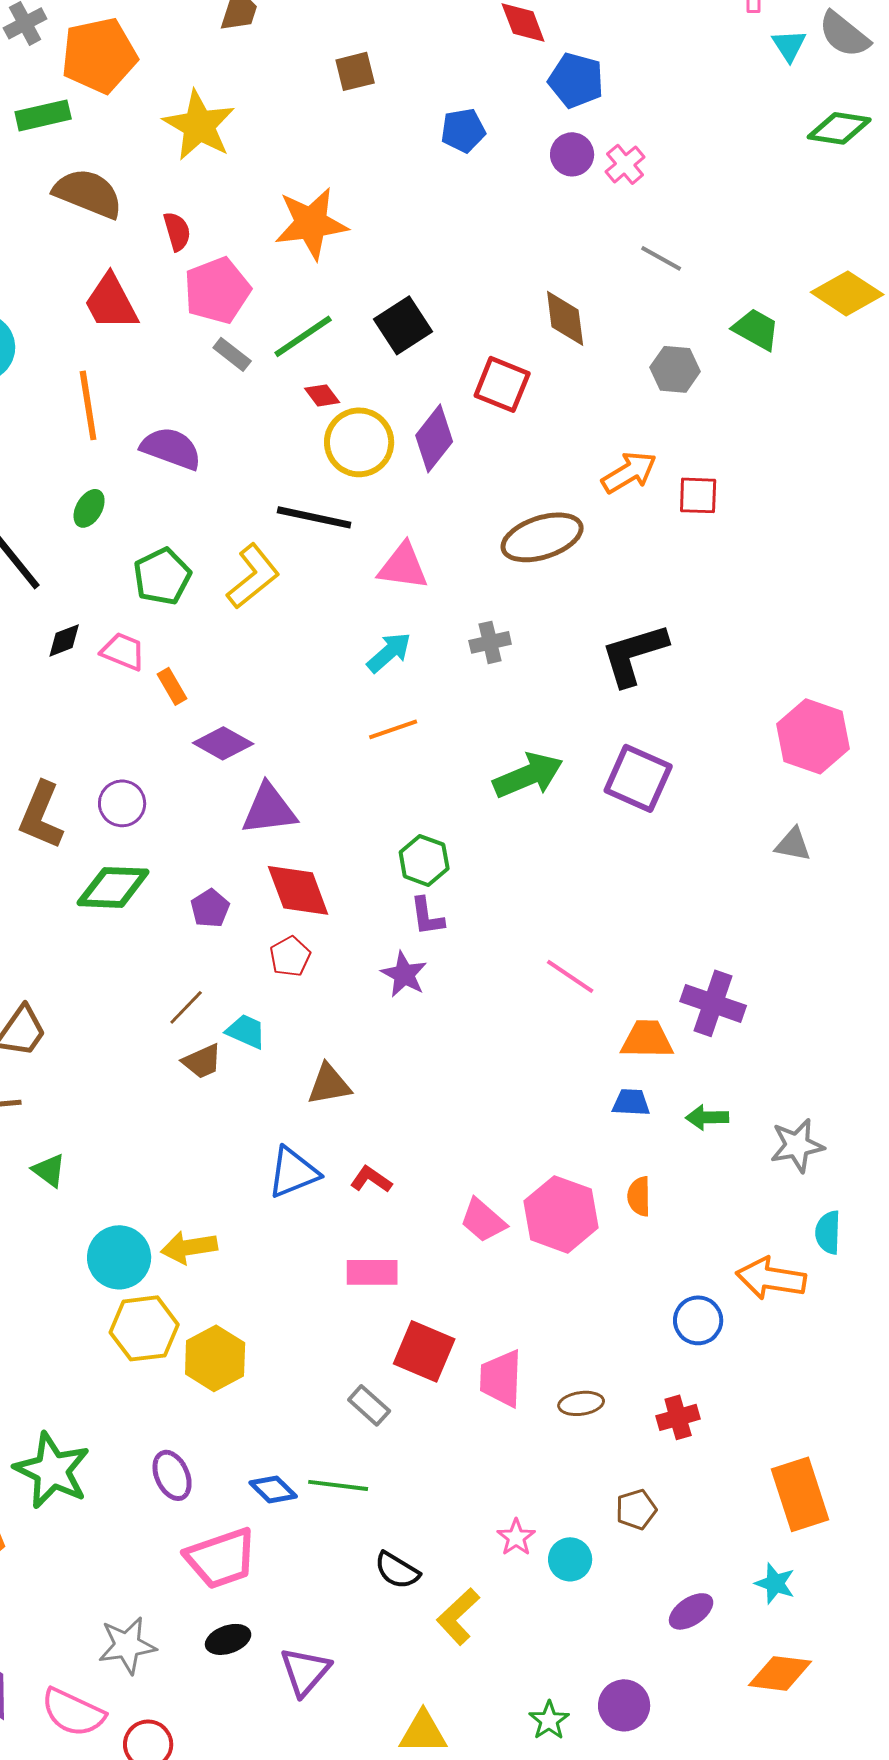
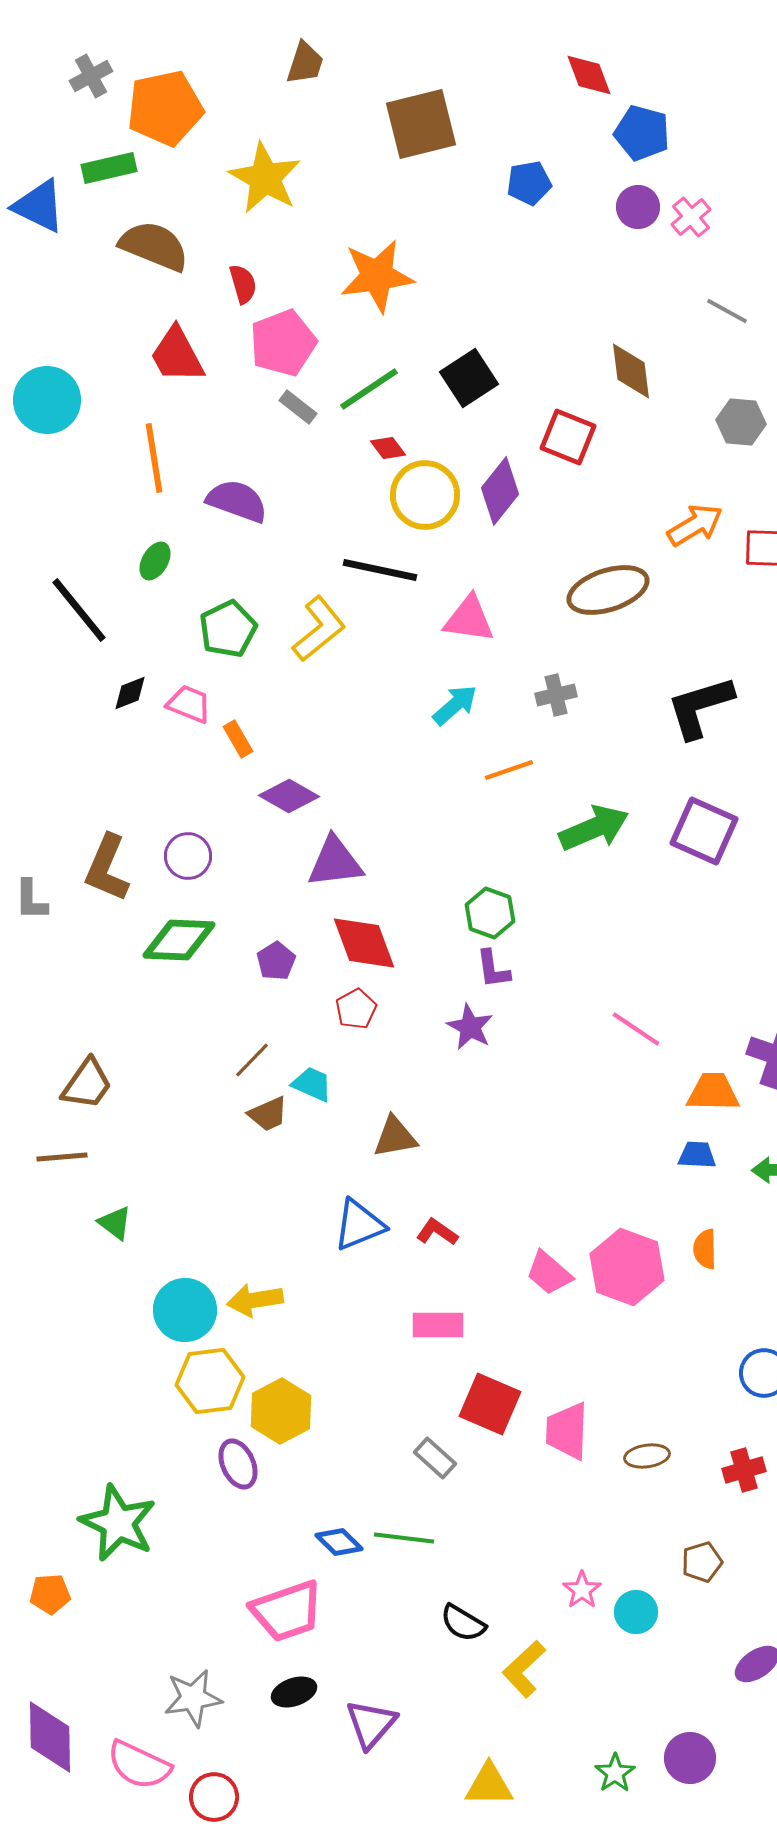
brown square: (355, 71) -> (421, 124), size x1.8
orange line: (393, 729) -> (509, 770), moved
purple ellipse: (172, 1475) -> (238, 1464), moved

